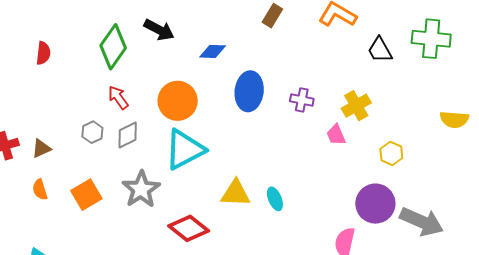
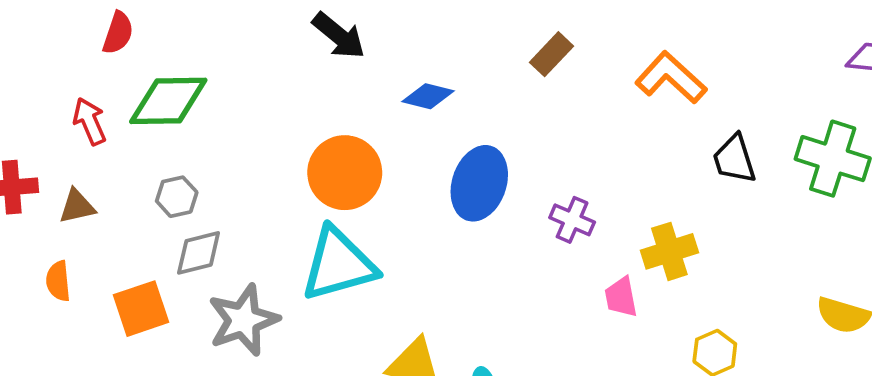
green diamond: (113, 47) -> (168, 101), moved, turned 42
red arrow: (118, 97) -> (90, 121), moved
gray diamond: (128, 135) -> (199, 253), moved

